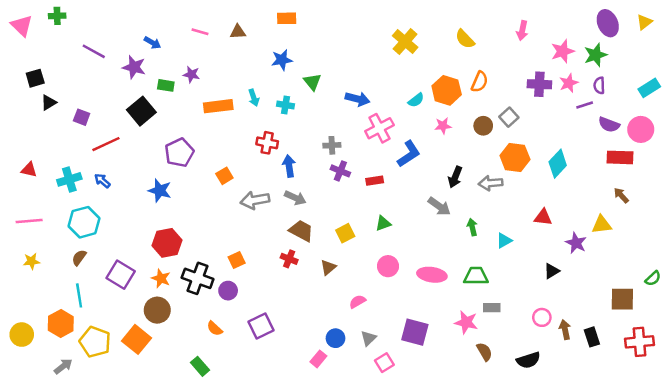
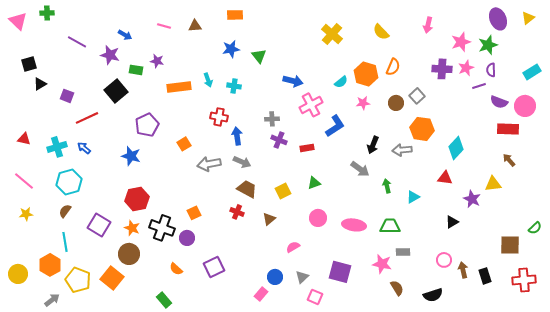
green triangle: (312, 82) -> (259, 56), moved
cyan diamond: (558, 164) -> (456, 148), moved
pink line: (29, 221) -> (24, 181), turned 45
pink square: (384, 363) -> (315, 297), turned -35

